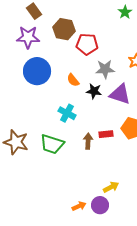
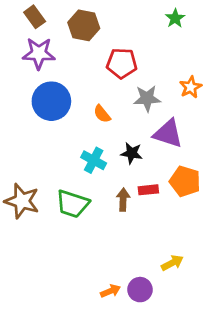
brown rectangle: (34, 11) -> (35, 17), moved
brown hexagon: (64, 29) -> (84, 25), moved
black star: (94, 91) -> (132, 153), moved
yellow arrow: (111, 187) -> (172, 263), moved

